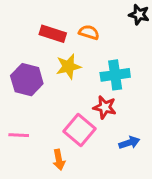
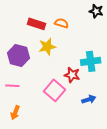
cyan cross: (115, 75) -> (91, 61), moved
pink line: (19, 135) -> (12, 86), moved
orange arrow: (59, 160) -> (15, 113), moved, turned 32

